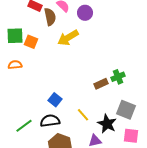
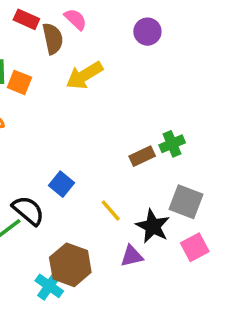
purple circle: (85, 13) -> (147, 32), moved
black semicircle: (50, 121) -> (28, 210), moved, turned 48
pink square: (131, 136) -> (195, 247), turned -35

